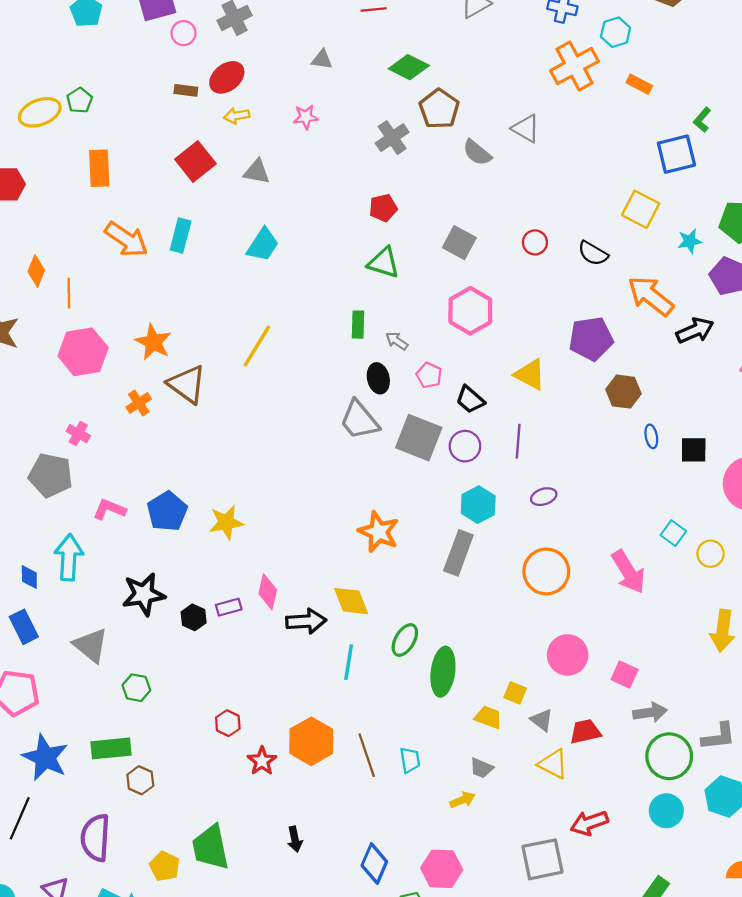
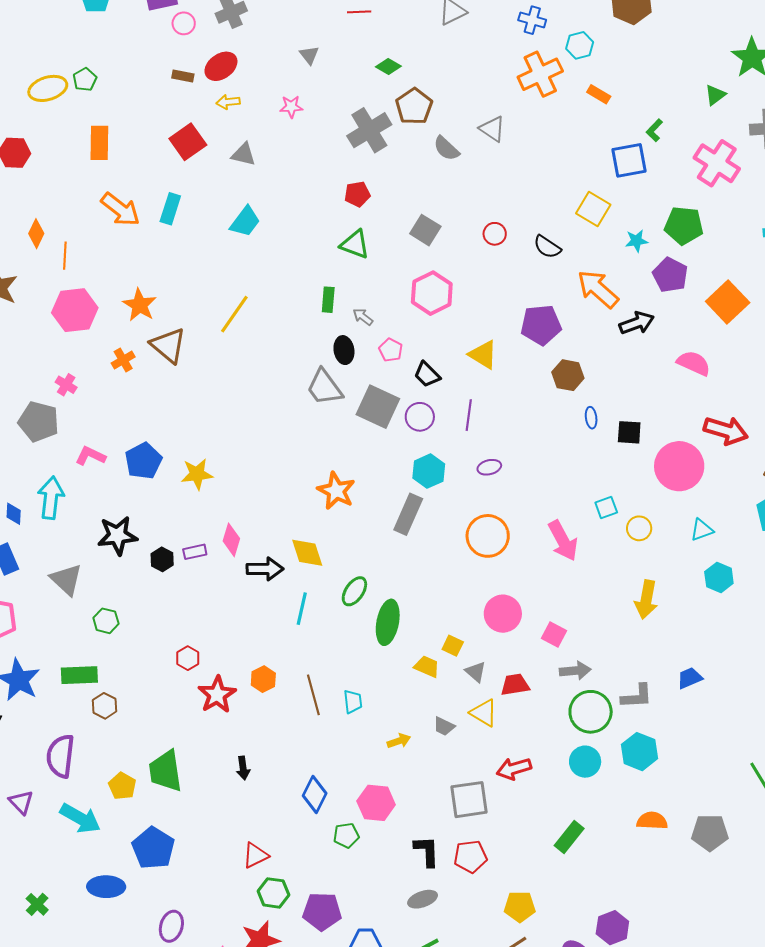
gray triangle: (322, 60) -> (309, 55), turned 40
green diamond: (409, 67) -> (388, 66), size x0.7
gray cross: (392, 138) -> (369, 130), size x1.4
cyan square: (673, 533) -> (606, 507), turned 30
orange hexagon: (311, 741) -> (263, 679), size x0.6
red star: (262, 761) -> (217, 695), size x1.4
gray trapezoid: (481, 768) -> (444, 726), moved

